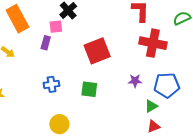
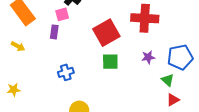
red cross: (153, 43) -> (145, 18), moved
green square: (89, 89) -> (110, 62), moved
green triangle: (151, 106) -> (168, 80), turned -40

